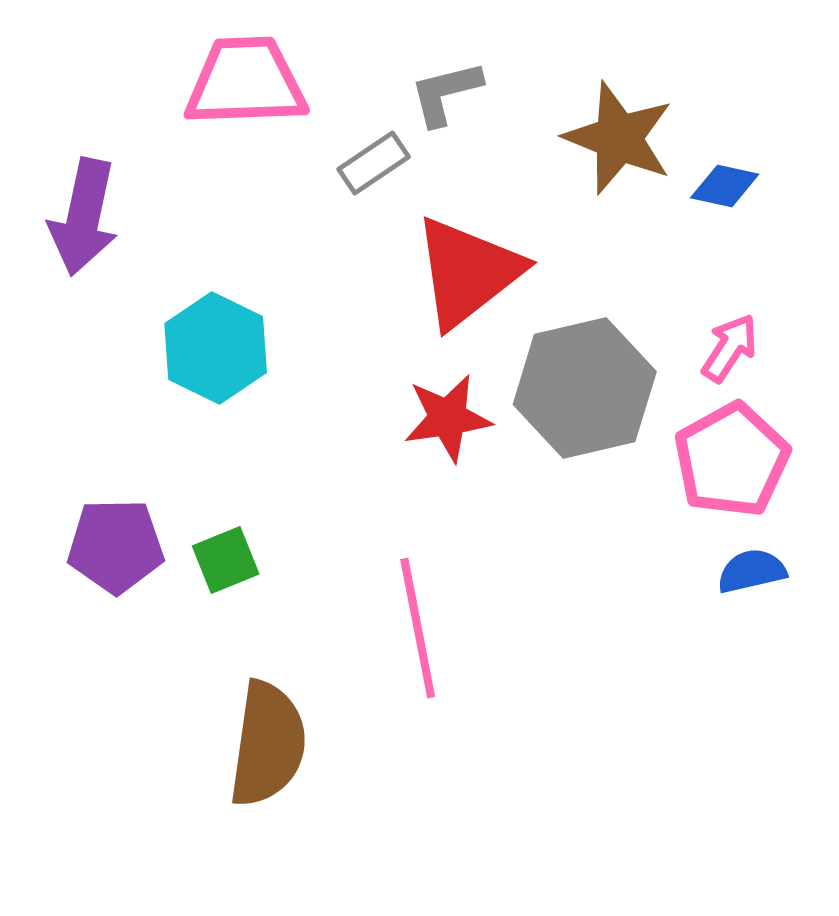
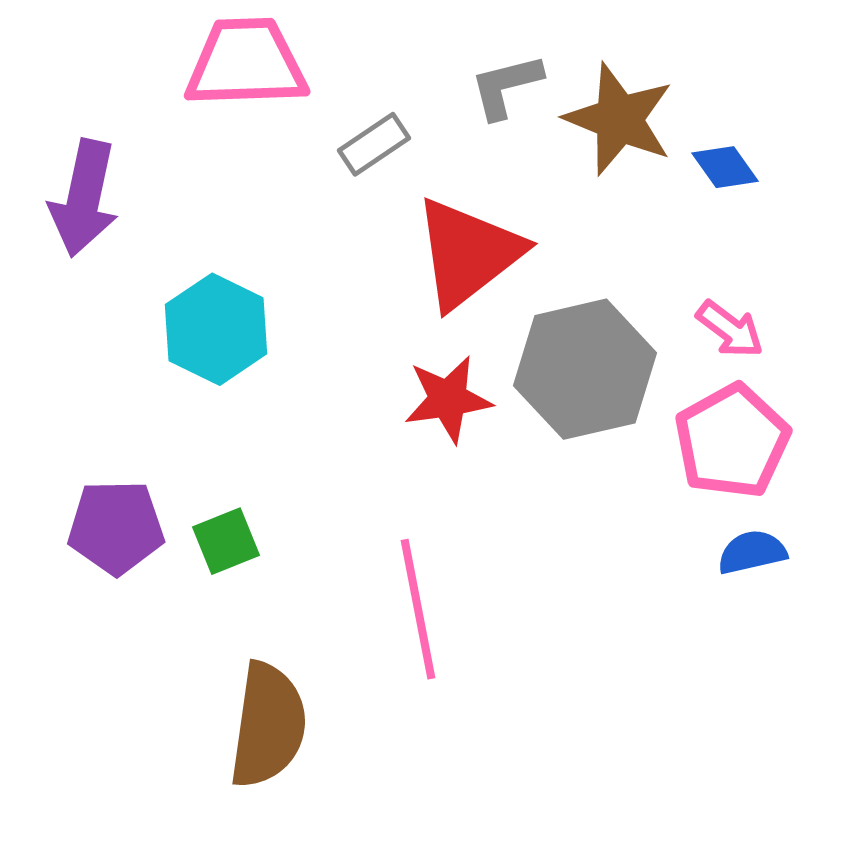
gray L-shape: (446, 93) -> (506, 86), moved
blue diamond: (725, 186) -> (725, 167), turned 42
pink arrow: (730, 348) -> (730, 329), turned 94

